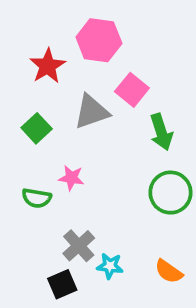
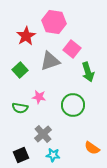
green circle: (170, 193) -> (73, 105), moved
cyan star: (110, 266) -> (53, 155), moved
black square: (62, 284) -> (21, 155), moved

